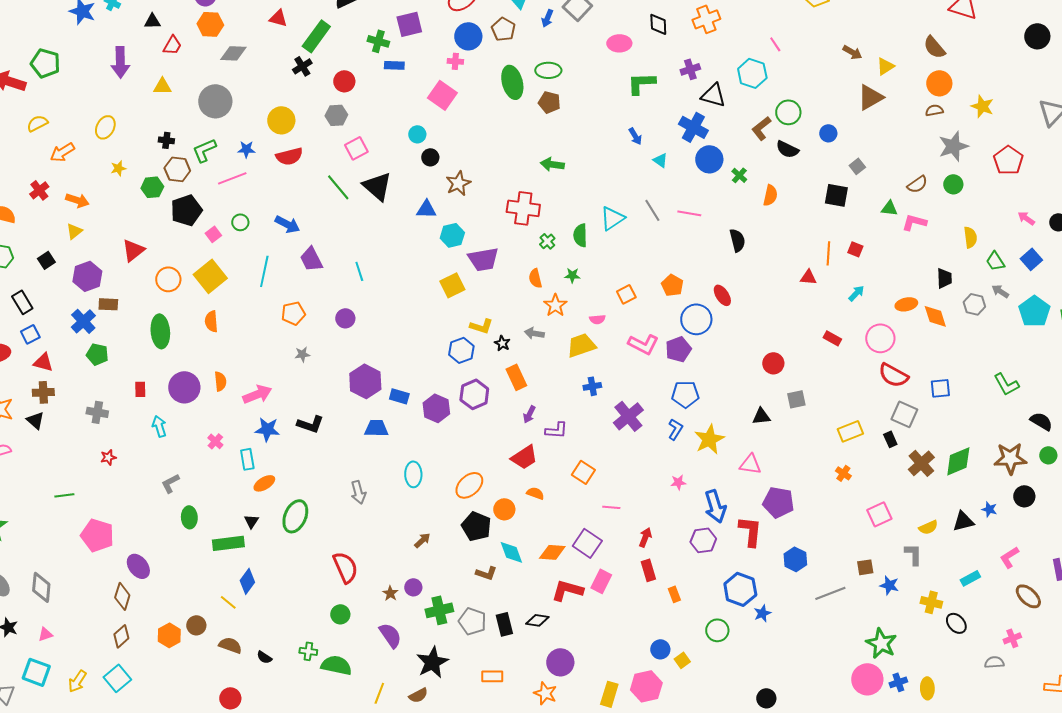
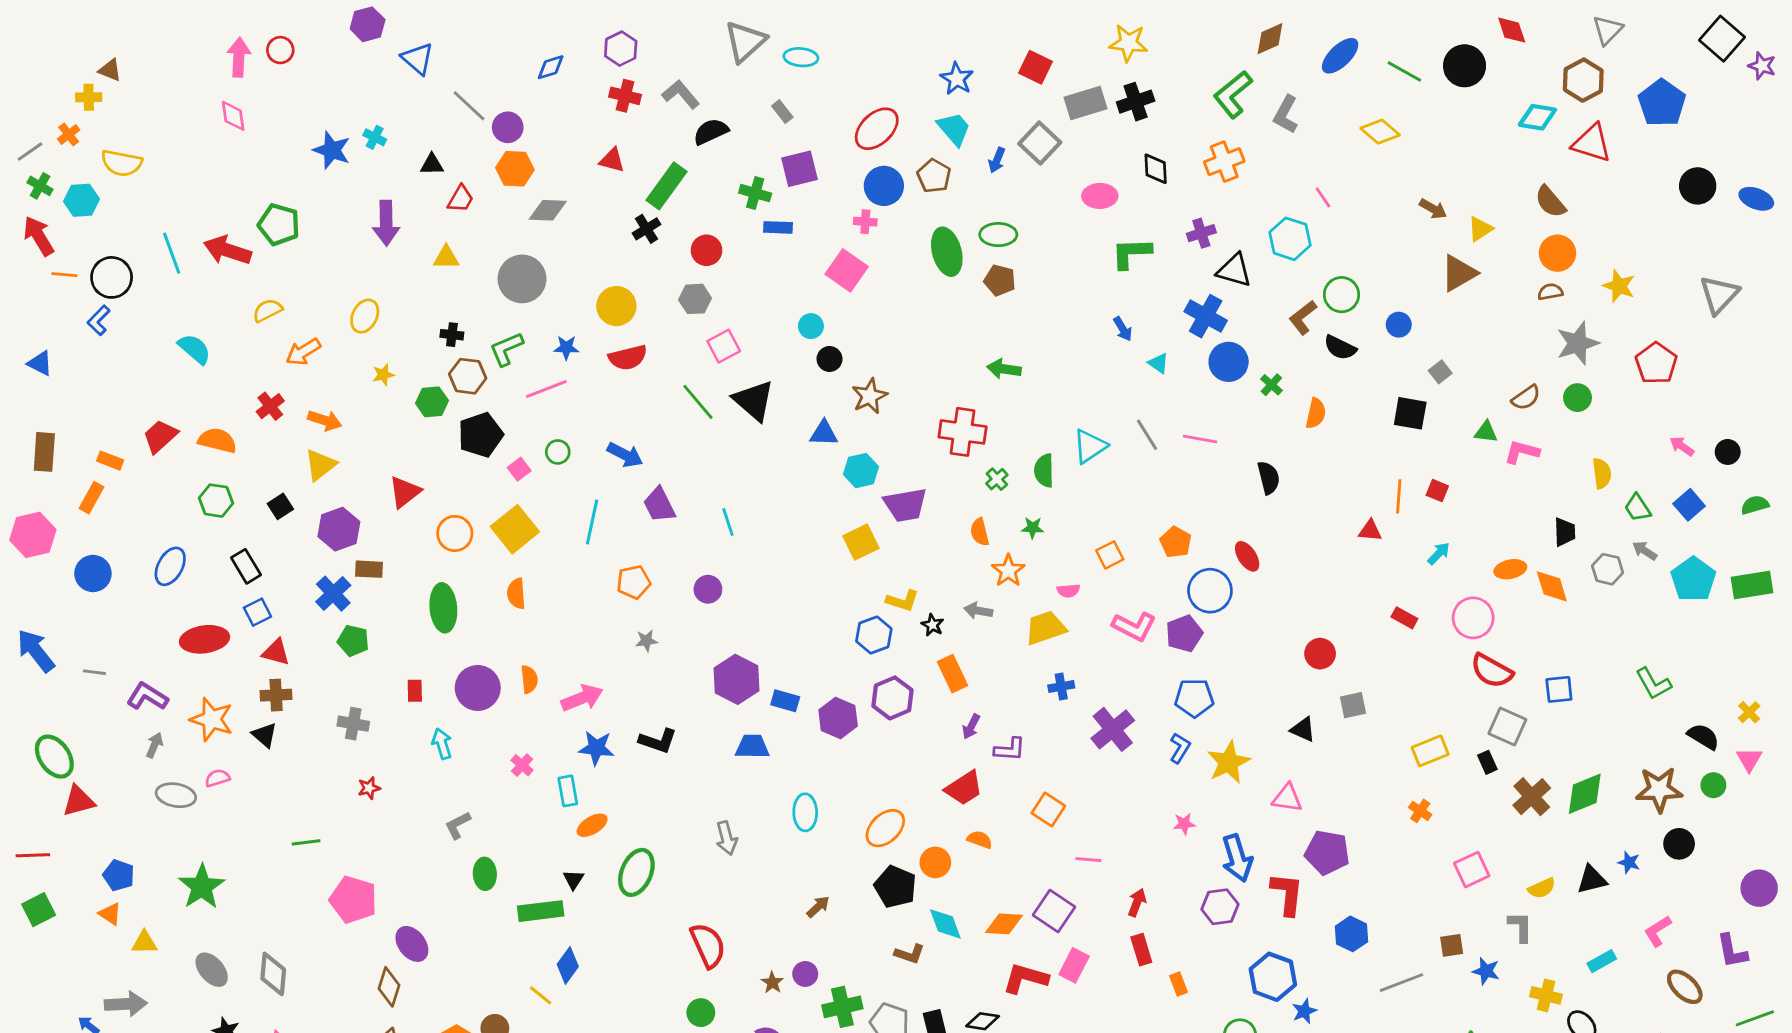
yellow triangle: (74, 231) -> (320, 465), size x1.4
black triangle: (761, 416) -> (1303, 729), turned 30

